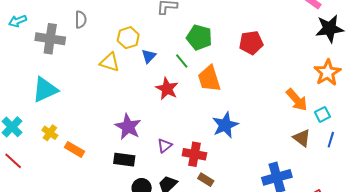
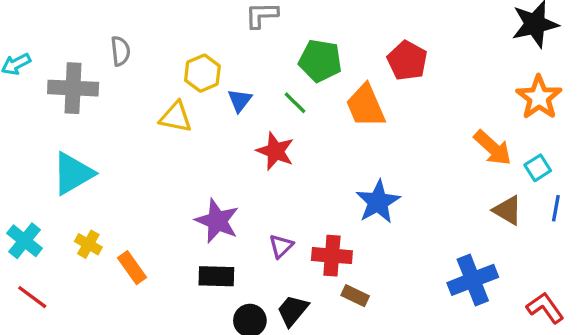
red pentagon: (251, 43) -> (407, 61), turned -30
orange trapezoid: (209, 79) -> (366, 106), moved
orange rectangle: (74, 149) -> (132, 268), turned 30

